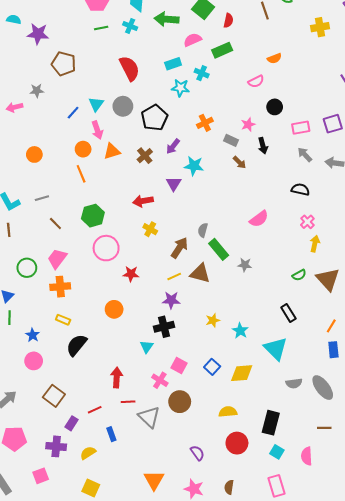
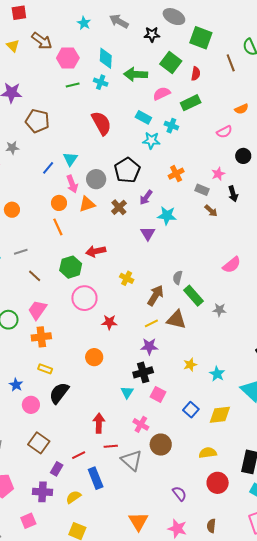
cyan rectangle: (173, 64) -> (143, 117), turned 49
gray circle: (123, 106) -> (96, 179), moved
red arrow: (143, 201) -> (96, 251), moved
pink circle: (34, 361) -> (31, 405), moved
pink square: (179, 365) -> (158, 394), moved
blue rectangle: (111, 434) -> (96, 478), size x1.5

